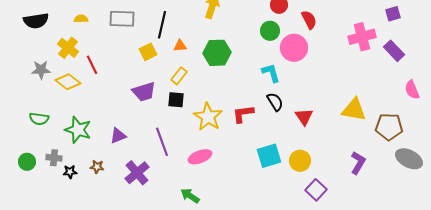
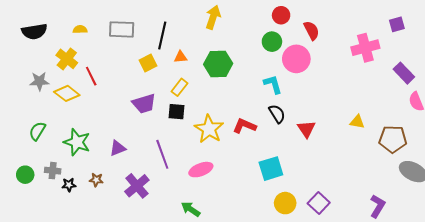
purple rectangle: (394, 51) -> (404, 73), moved
yellow triangle: (354, 110) -> (357, 122), size x0.6
red L-shape: (243, 114) -> (245, 126), turned 30
green semicircle: (39, 119) -> (37, 131), turned 114
yellow circle: (300, 161) -> (285, 203), moved
purple L-shape: (358, 163) -> (378, 206), moved

